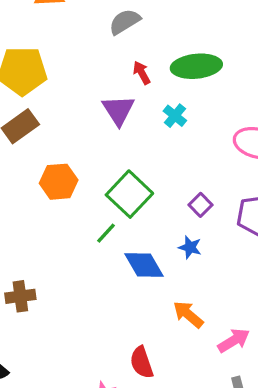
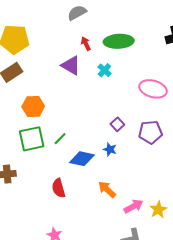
purple triangle: (118, 110) -> (71, 65), turned -30
green square: (129, 194) -> (32, 139), moved, turned 32
blue diamond: (144, 265) -> (82, 159), turned -50
red semicircle: (142, 362) -> (59, 188), moved

